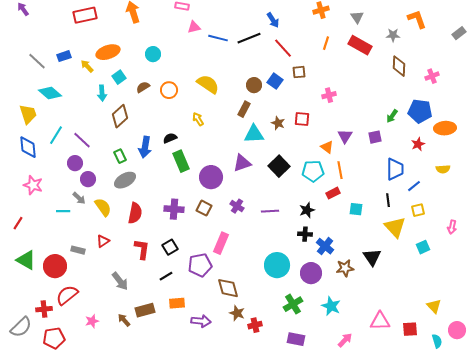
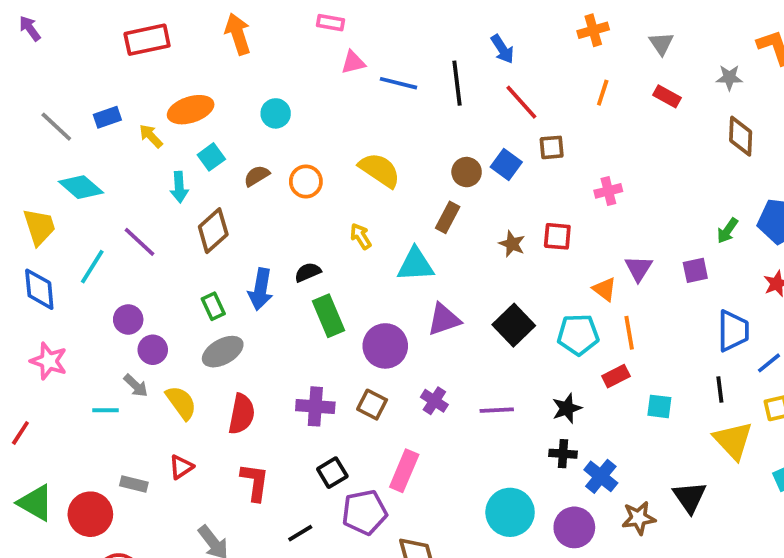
black line: (249, 38) -> (457, 83), turned -75
red rectangle: (360, 45) -> (667, 96), size x0.6
cyan triangle: (254, 134) -> (416, 265), moved
purple line: (82, 140) -> (140, 242), moved
black square: (170, 247) -> (332, 473), moved

